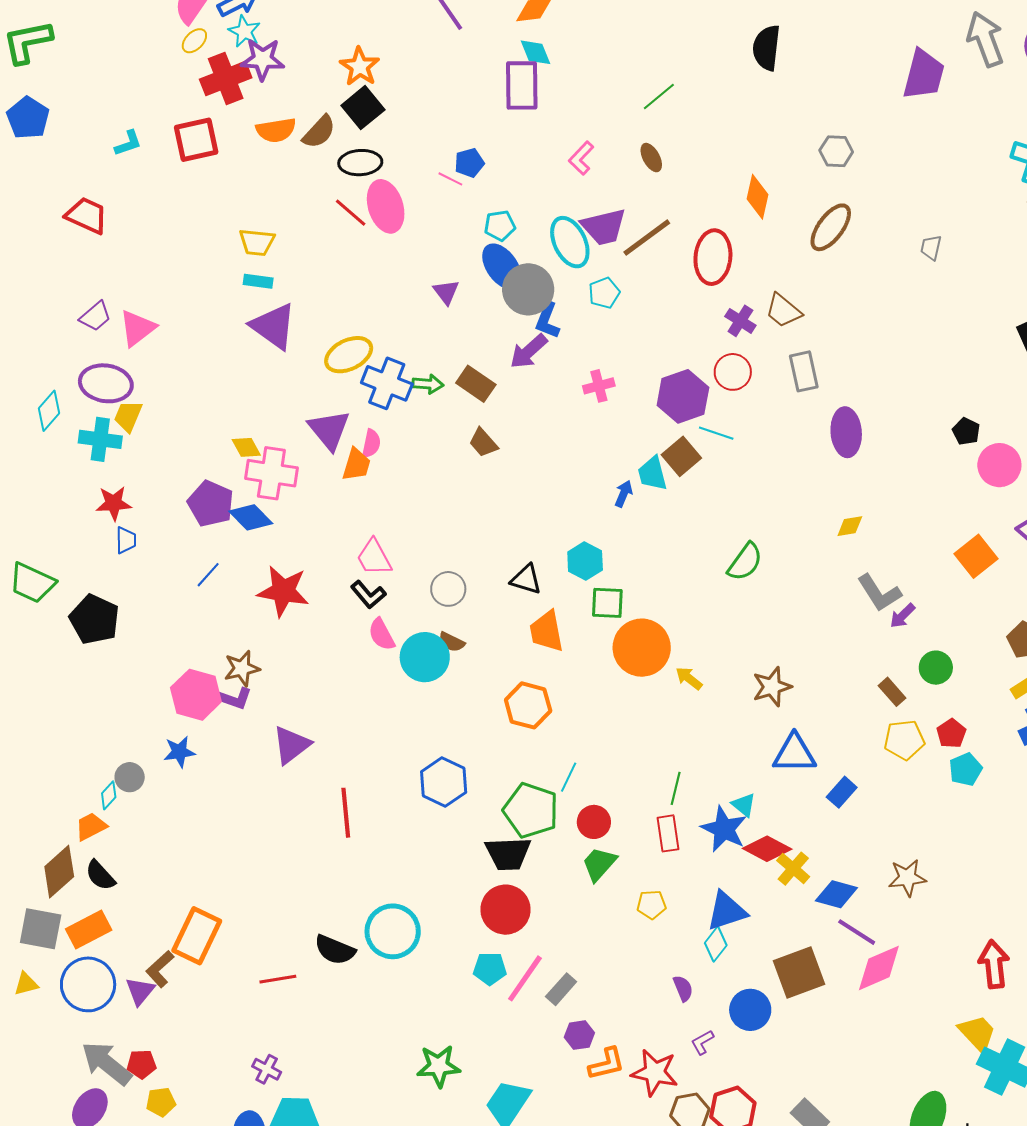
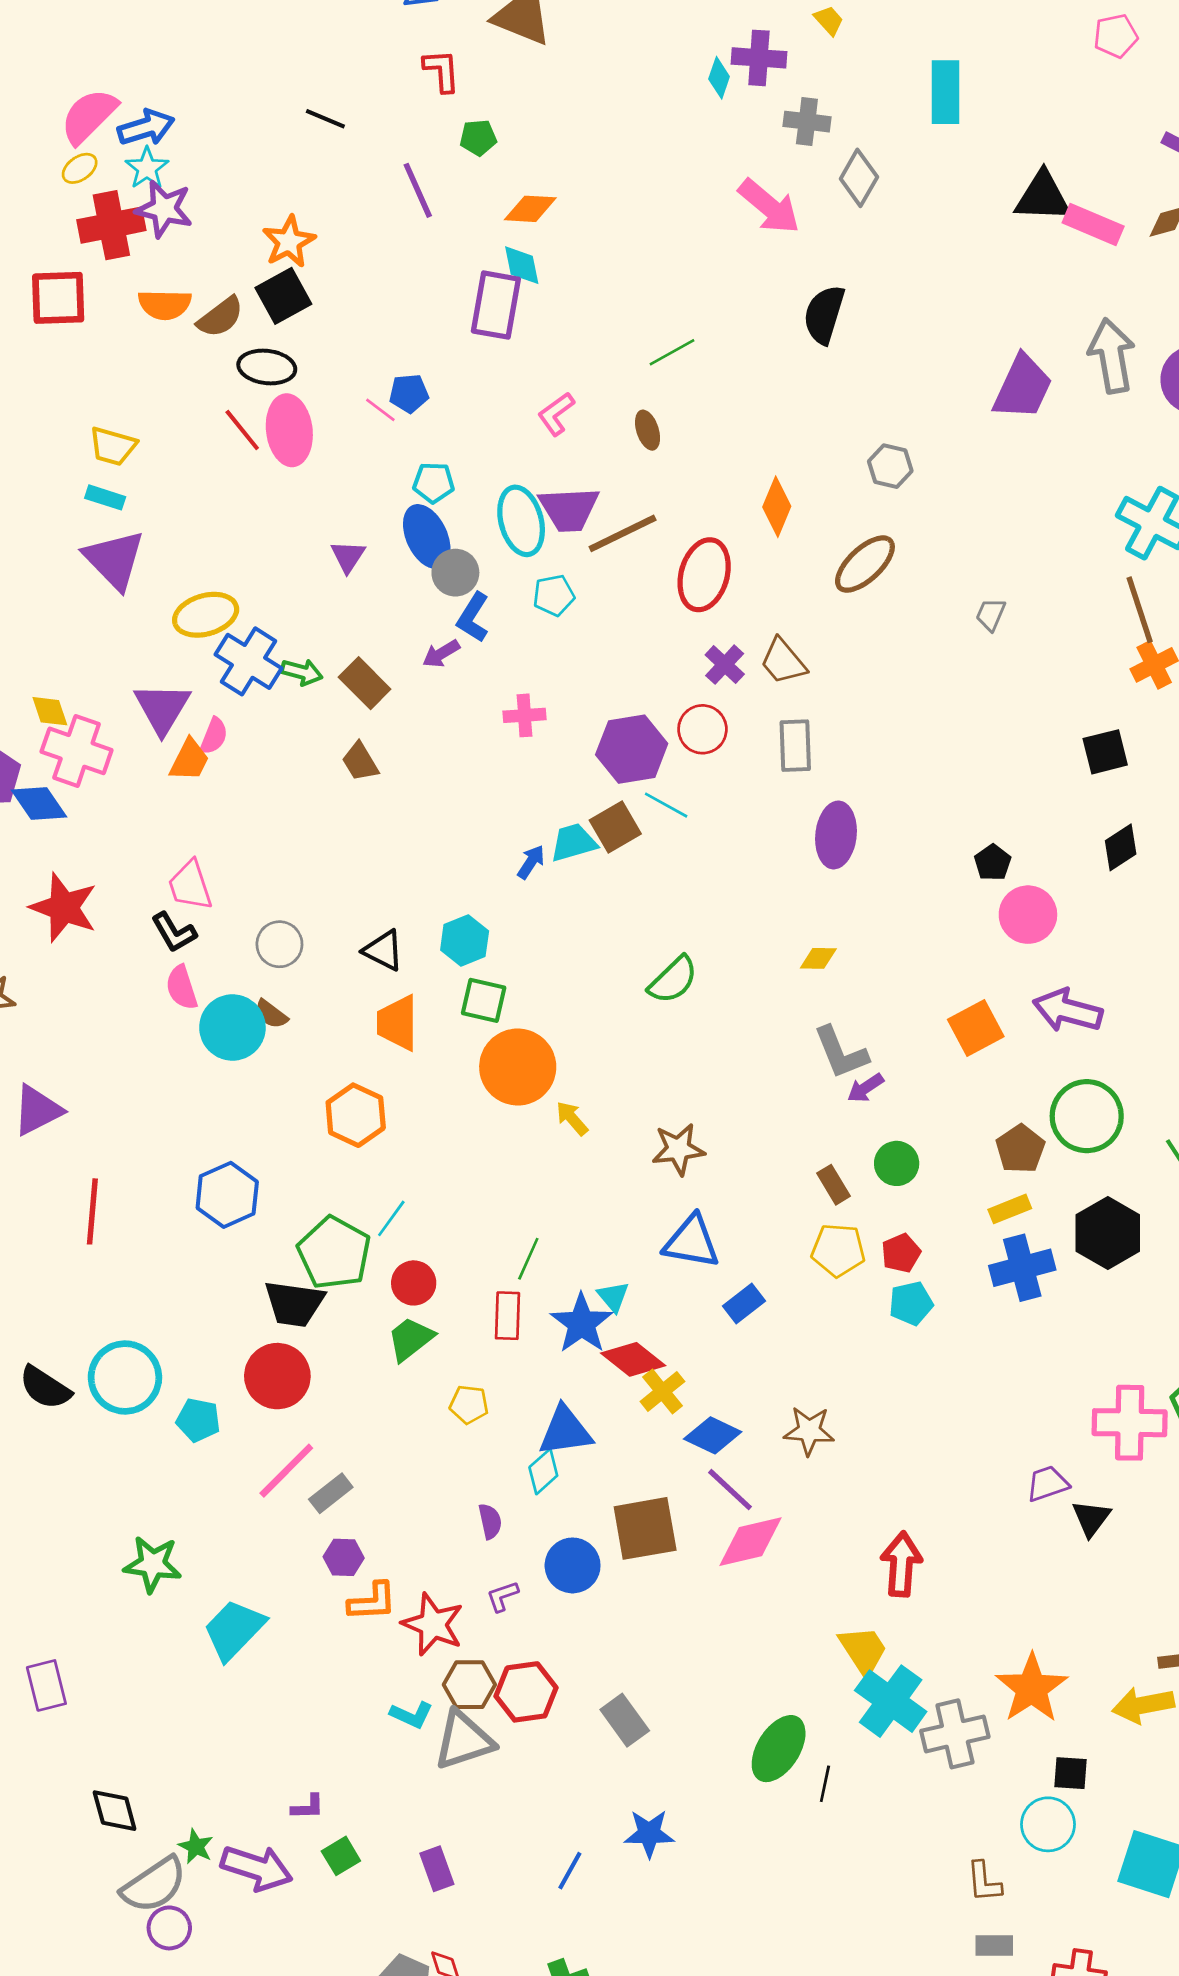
gray circle: (528, 289) -> (455, 573), size x0.7
purple arrow: (529, 351) -> (441, 654), size x0.7
cyan trapezoid: (652, 474) -> (573, 843), turned 78
cyan pentagon: (490, 969) -> (198, 1420), moved

